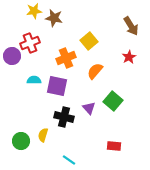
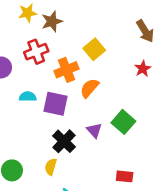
brown star: (54, 18) -> (52, 21), turned -30
red cross: (30, 43) -> (36, 52), moved
orange semicircle: (95, 71) -> (89, 88), moved
black cross: (64, 117) -> (64, 141), turned 30
yellow semicircle: (43, 135) -> (51, 167), moved

